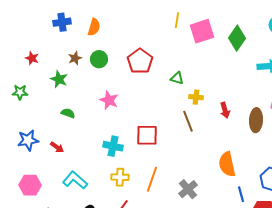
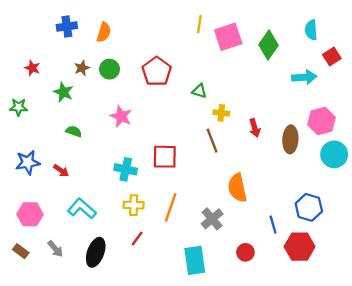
orange semicircle: (227, 164) -> (237, 188), moved

